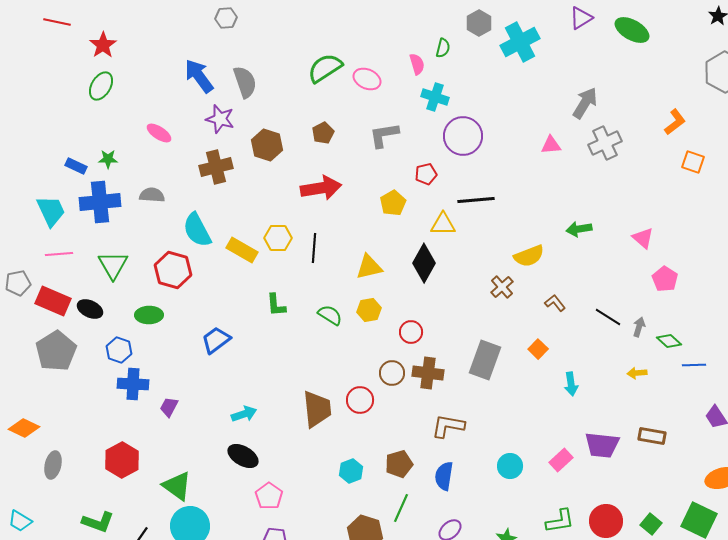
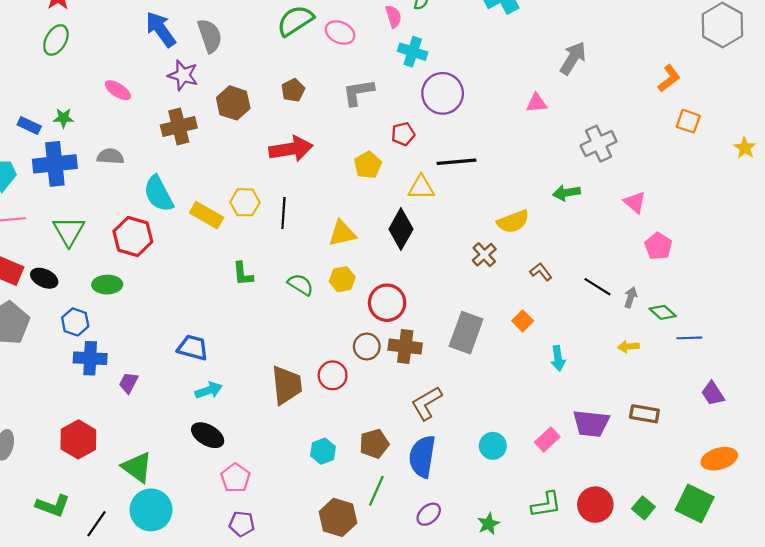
gray cross: (605, 143) -> (599, 144), moved
red circle: (411, 332) -> (387, 303), size x1.5
blue trapezoid: (216, 340) -> (193, 348), moved, turned 52
brown L-shape: (448, 426) -> (427, 403), turned -40
blue semicircle: (444, 476) -> (422, 457), size x1.4

